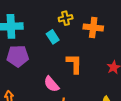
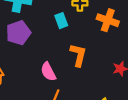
purple pentagon: (18, 56) -> (18, 33), turned -30

